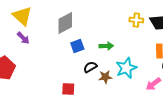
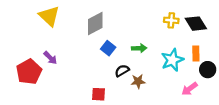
purple arrow: (23, 38) -> (50, 58), moved
blue square: (77, 46) -> (108, 48), turned -32
cyan star: (126, 68) -> (172, 60), moved

